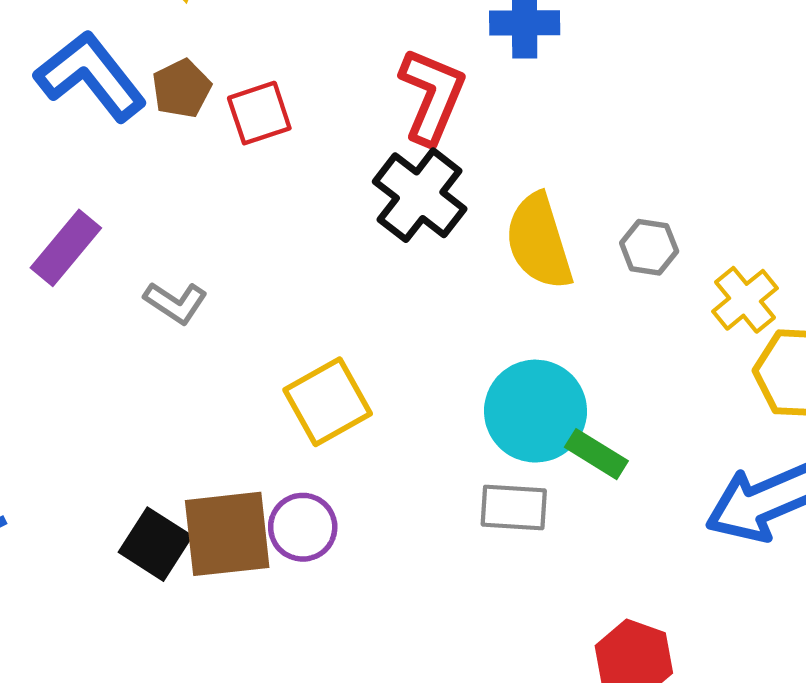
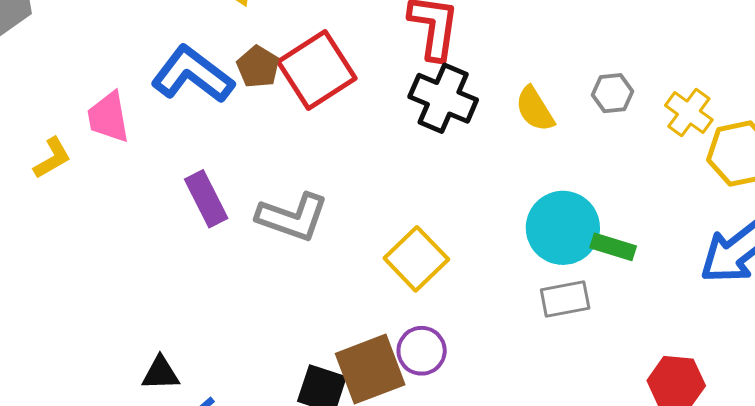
red square: (259, 113) -> (317, 70), size x1.6
yellow semicircle: (539, 242) -> (535, 109), size x0.7
purple rectangle: (66, 248) -> (206, 199), turned -52
gray L-shape: (176, 303) -> (292, 217), size x1.6

